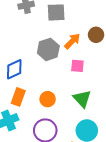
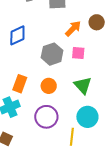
gray hexagon: (48, 49) -> (52, 54), moved
blue diamond: (14, 69) -> (17, 35), moved

